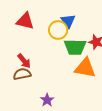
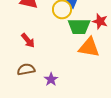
brown semicircle: (22, 74) -> (26, 69), moved

